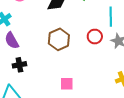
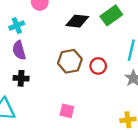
red circle: (95, 37) -> (98, 66), moved

